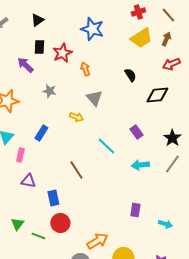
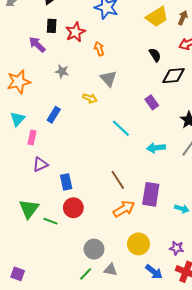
black semicircle: (130, 75) -> (155, 55), moved
purple rectangle: (136, 132) -> (152, 102), moved
brown line: (76, 170) -> (118, 180), moved
purple triangle: (28, 181) -> (40, 164), turned -35
purple rectangle: (135, 210) -> (151, 194), size x1.6
green triangle: (17, 224) -> (29, 209), size x1.5
orange arrow: (97, 241) -> (124, 209), moved

